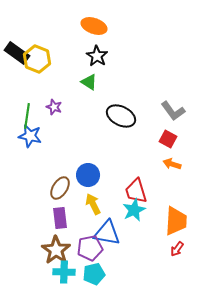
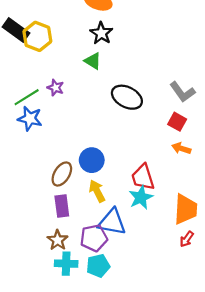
green line: (27, 116) -> (27, 97), turned 50
brown star: (56, 250) -> (58, 240), size x0.7

